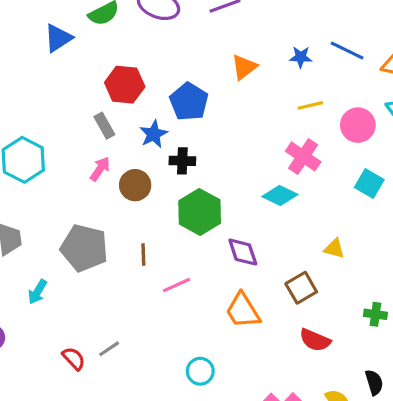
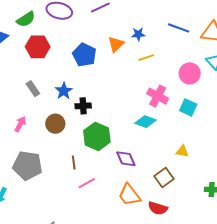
blue star: (301, 57) -> (138, 34), moved
red hexagon: (125, 85) -> (38, 47), moved
blue pentagon: (189, 102) -> (84, 55), moved
yellow line: (310, 105) -> (146, 58), moved
pink arrow: (100, 169) -> (20, 124), moved
cyan square: (369, 184) -> (188, 107), moved
brown line: (143, 254) -> (74, 162), moved
red semicircle: (315, 340) -> (158, 208), moved

